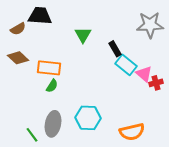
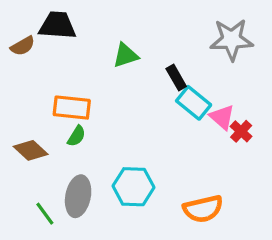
green triangle: (83, 35) -> (126, 55), turned 42
brown diamond: (18, 58) -> (31, 150), moved
red cross: (156, 83) -> (241, 131), turned -32

